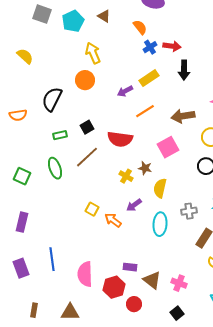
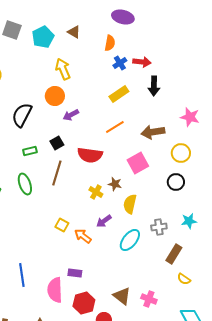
orange semicircle: (140, 27) -> (110, 43), turned 49
purple arrow: (125, 91) -> (71, 115), moved
brown line: (87, 157) -> (57, 173), turned -30
cyan ellipse: (160, 224) -> (130, 240), turned 35
purple rectangle: (130, 267) -> (75, 273), moved

